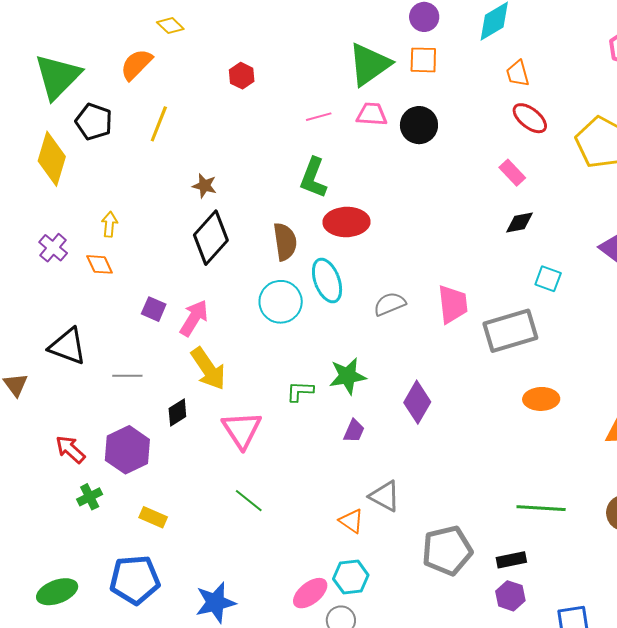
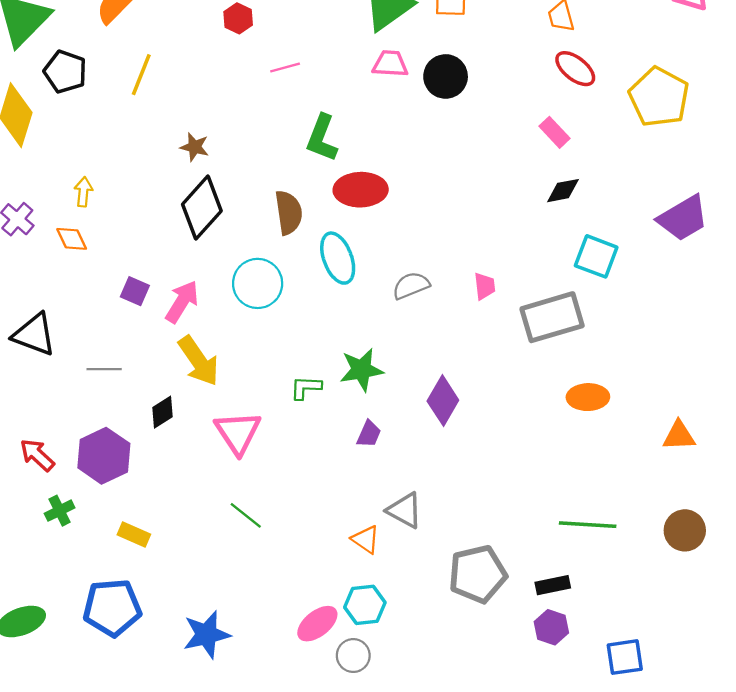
pink line: (319, 117) -> (285, 68), moved
cyan square: (548, 279) -> (596, 256), size x1.4
cyan circle: (281, 302) -> (258, 283), moved
pink trapezoid: (453, 304) -> (485, 286), size x0.6

